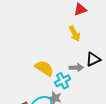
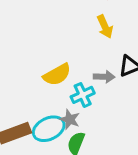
yellow semicircle: (44, 68) -> (57, 75), turned 114

